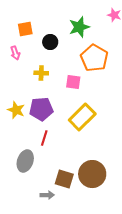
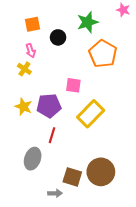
pink arrow: (15, 53) -> (31, 51), moved
yellow cross: (41, 73) -> (24, 69), moved, turned 32
pink square: (73, 82) -> (73, 85), moved

